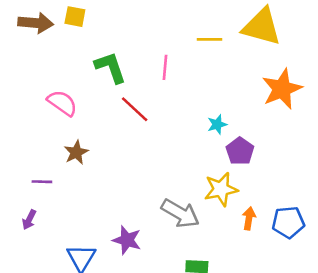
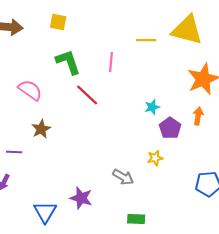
yellow square: (75, 17) -> (58, 22), moved
yellow star: (221, 189) -> (155, 158), size x0.6
gray arrow: (180, 213) -> (123, 177), size x0.7
orange arrow: (249, 218) -> (198, 116), moved

